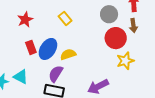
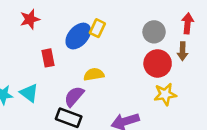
yellow rectangle: (65, 18) -> (97, 28), turned 56
red star: (25, 20) -> (30, 19), moved
blue ellipse: (48, 49) -> (78, 36), moved

